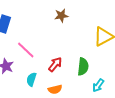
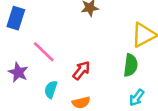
green semicircle: (83, 67) -> (131, 65), moved

